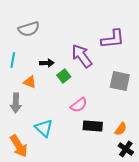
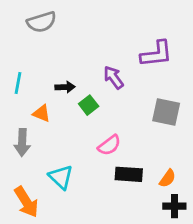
gray semicircle: (29, 29) -> (42, 22), moved
purple arrow: (82, 56) -> (114, 77), size x0.7
black cross: (126, 149) -> (174, 206), turned -35

